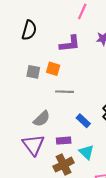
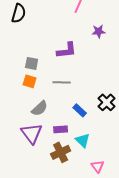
black semicircle: (29, 30) -> (19, 13), moved
purple L-shape: (70, 44) -> (67, 50), moved
orange square: (53, 69) -> (30, 81), moved

